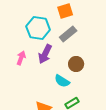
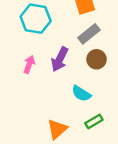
cyan hexagon: (38, 28) -> (36, 19), moved
brown circle: (76, 64) -> (97, 59), moved

